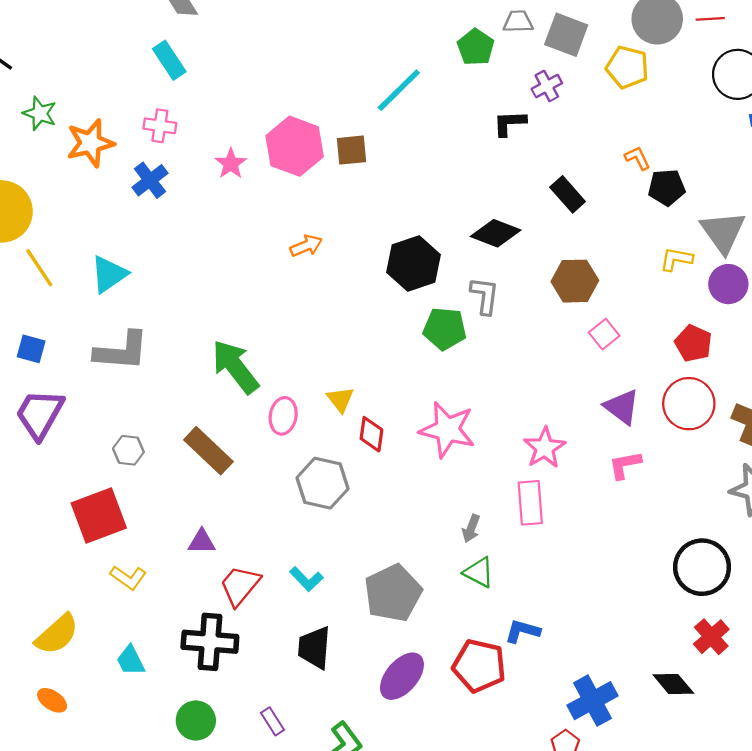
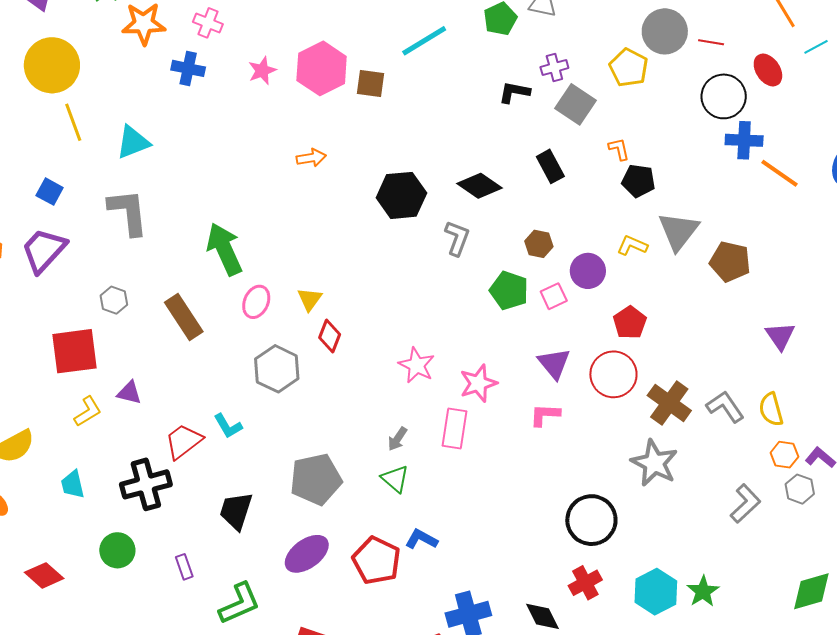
gray square: (566, 35) -> (575, 104), moved
blue cross: (150, 180) -> (188, 68), turned 36
brown hexagon: (575, 281) -> (539, 244), size x0.7
purple circle: (728, 284) -> (588, 271), moved
green pentagon: (445, 329) -> (509, 291), moved
gray L-shape: (121, 351) -> (128, 212), turned -114
pink star: (447, 430) -> (417, 365), moved, size x0.7
purple triangle: (202, 542) -> (129, 393), moved
yellow L-shape: (128, 577) -> (88, 411), turned -80
cyan L-shape: (306, 579) -> (228, 426), moved
black cross: (210, 642) -> (146, 484), turned -33

